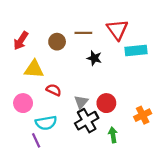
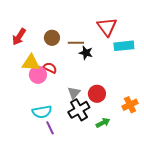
brown line: (83, 33) -> (76, 43), moved
red semicircle: (54, 90) -> (50, 68), moved
pink circle: (23, 103) -> (38, 75), moved
green arrow: (113, 135) -> (103, 123), turned 72
purple line: (36, 140) -> (50, 128), moved

